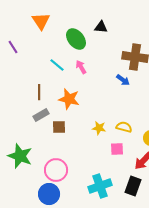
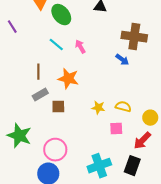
green ellipse: (76, 39) -> (61, 15), moved

